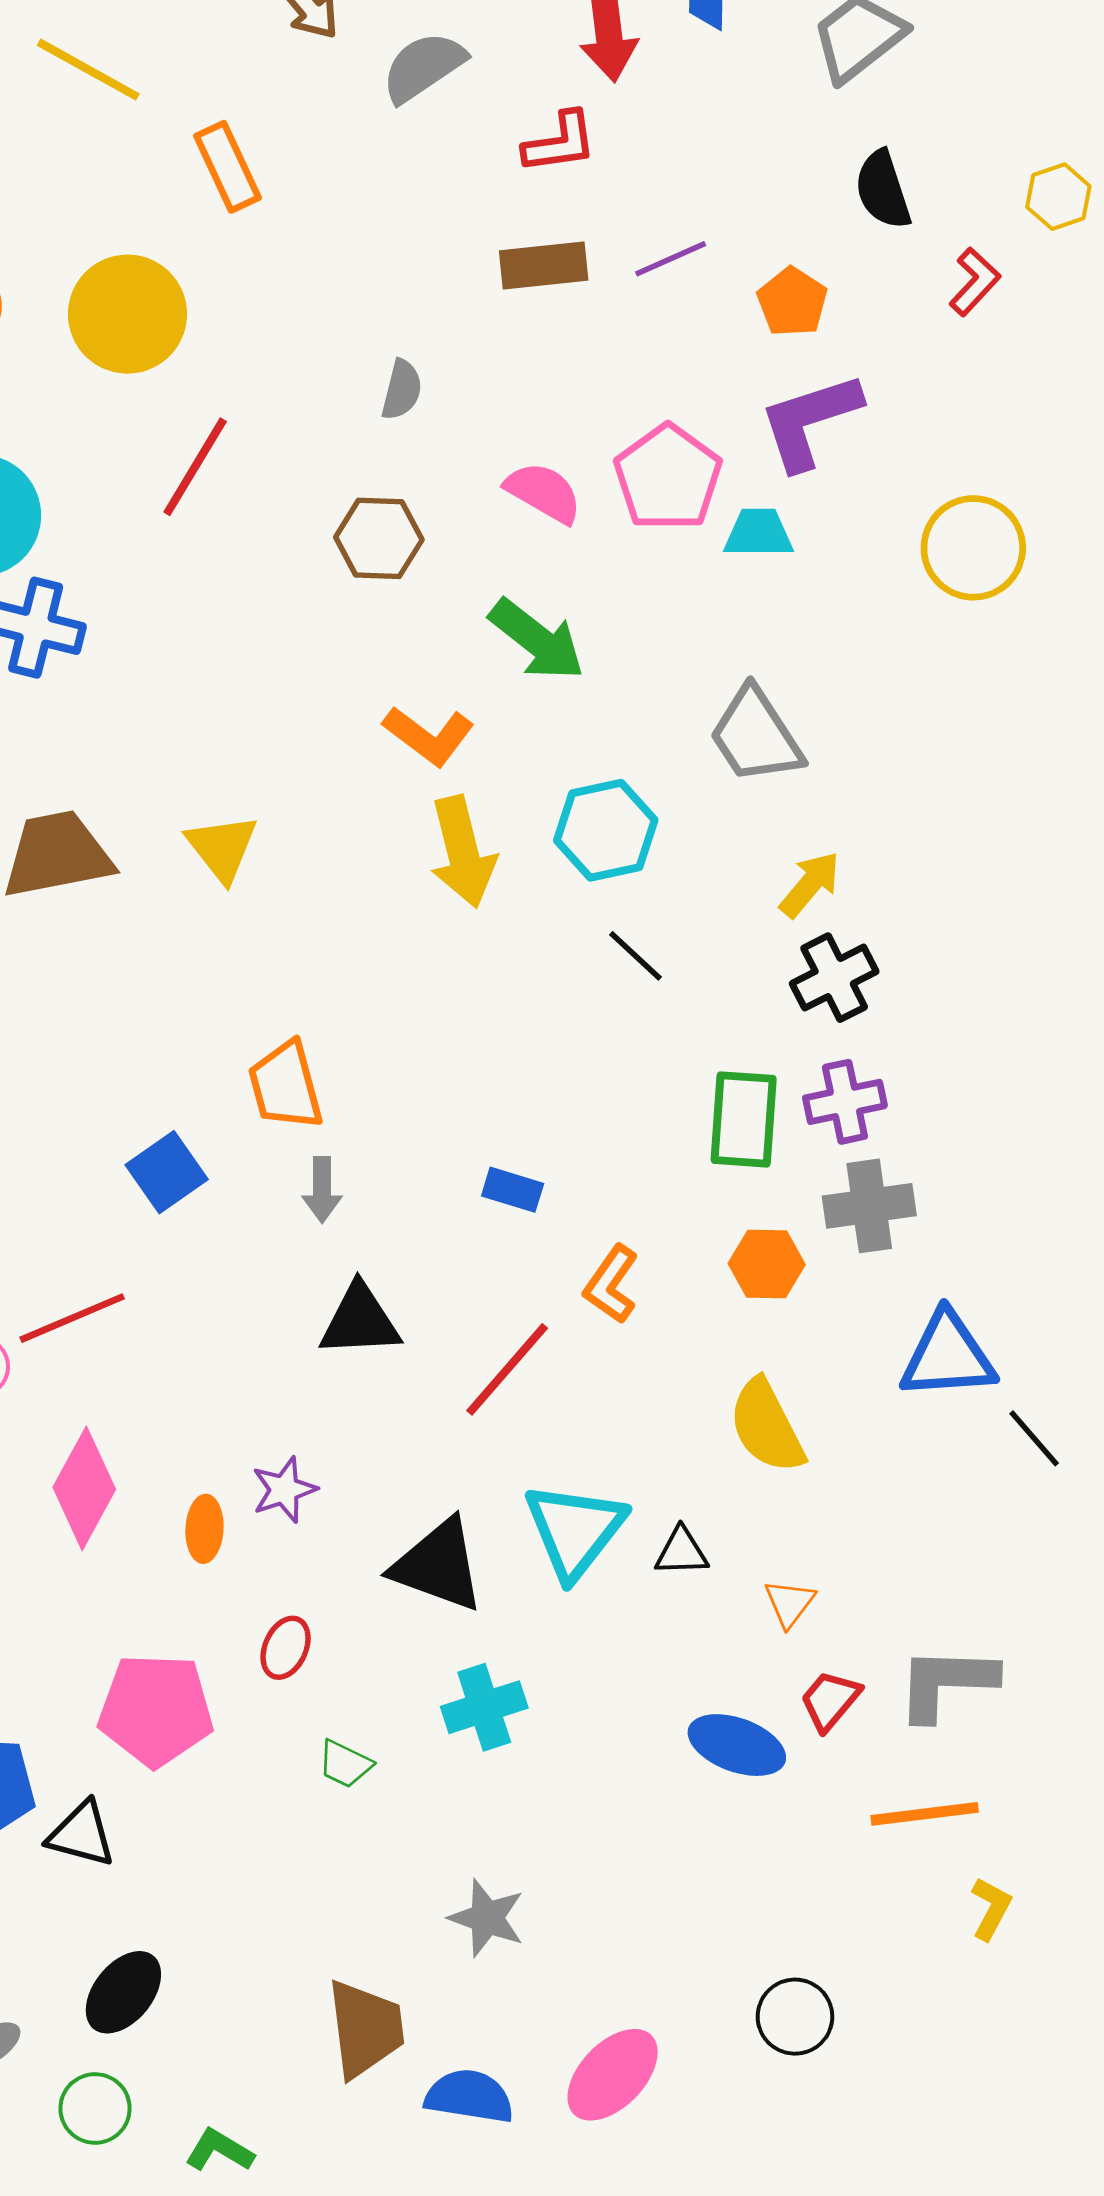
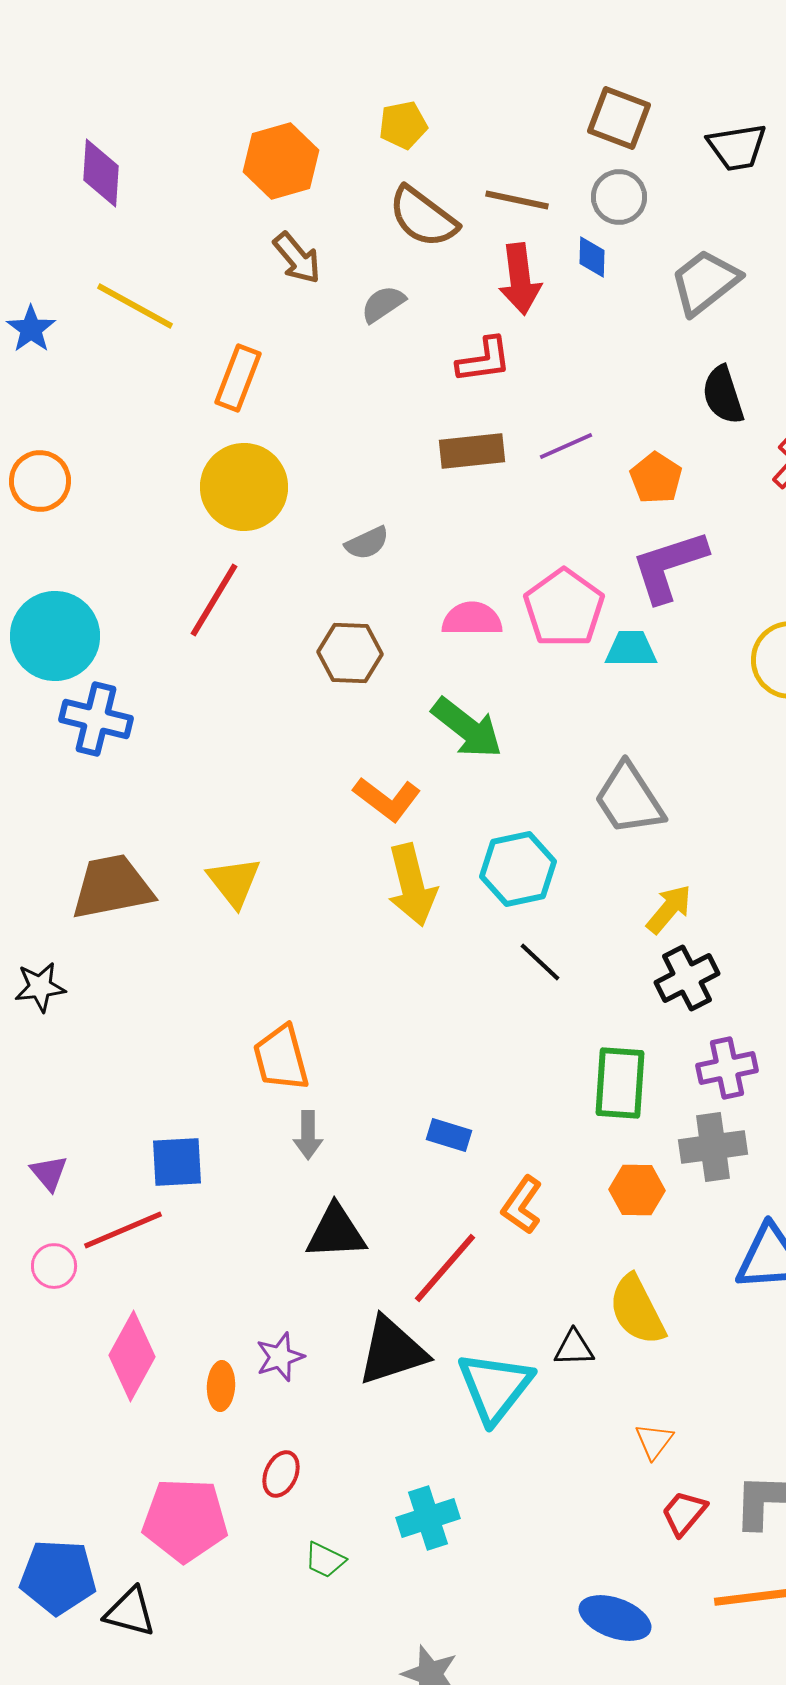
gray semicircle: (423, 67) -> (383, 304), size x0.7
orange rectangle: (227, 167) -> (238, 378), turned 46
yellow circle: (127, 314) -> (244, 487), moved
gray semicircle: (402, 390) -> (367, 543), turned 51
pink semicircle: (544, 492) -> (472, 619), turned -30
purple cross: (845, 1102) -> (727, 1068), moved
blue square: (167, 1172) -> (177, 1162), moved, turned 32
black triangle: (681, 1552) -> (574, 1348), moved
black triangle: (438, 1565) -> (392, 1351), moved, turned -38
blue ellipse: (737, 1745) -> (615, 1618), moved

